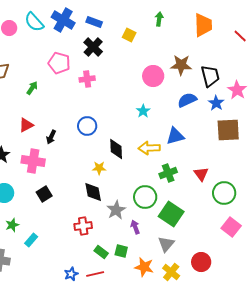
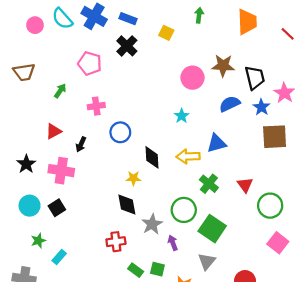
pink cross: (87, 79) -> (96, 106), moved
green cross: (168, 173) -> (209, 184), turned -30
black square: (44, 194) -> (57, 208), moved

